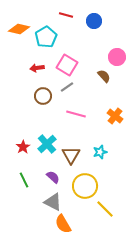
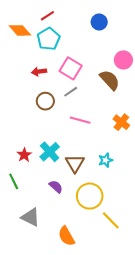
red line: (66, 15) -> (47, 16), moved, turned -48
orange diamond: (19, 29) -> (20, 30), turned 35
brown semicircle: (104, 76) -> (110, 80), size x1.5
green line: (24, 180) -> (14, 181), moved
gray triangle: (53, 202) -> (31, 217), moved

